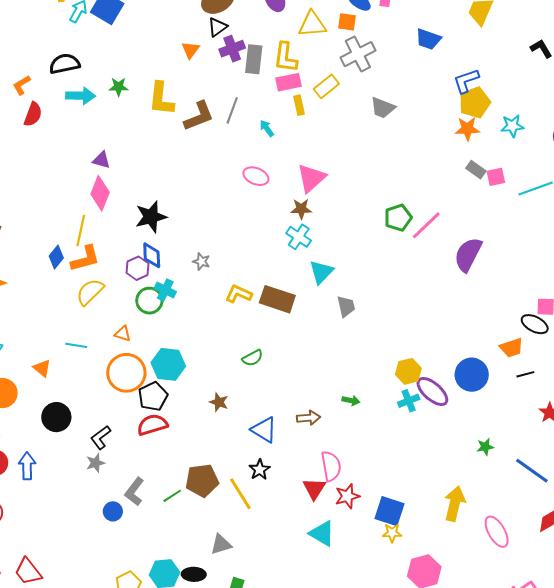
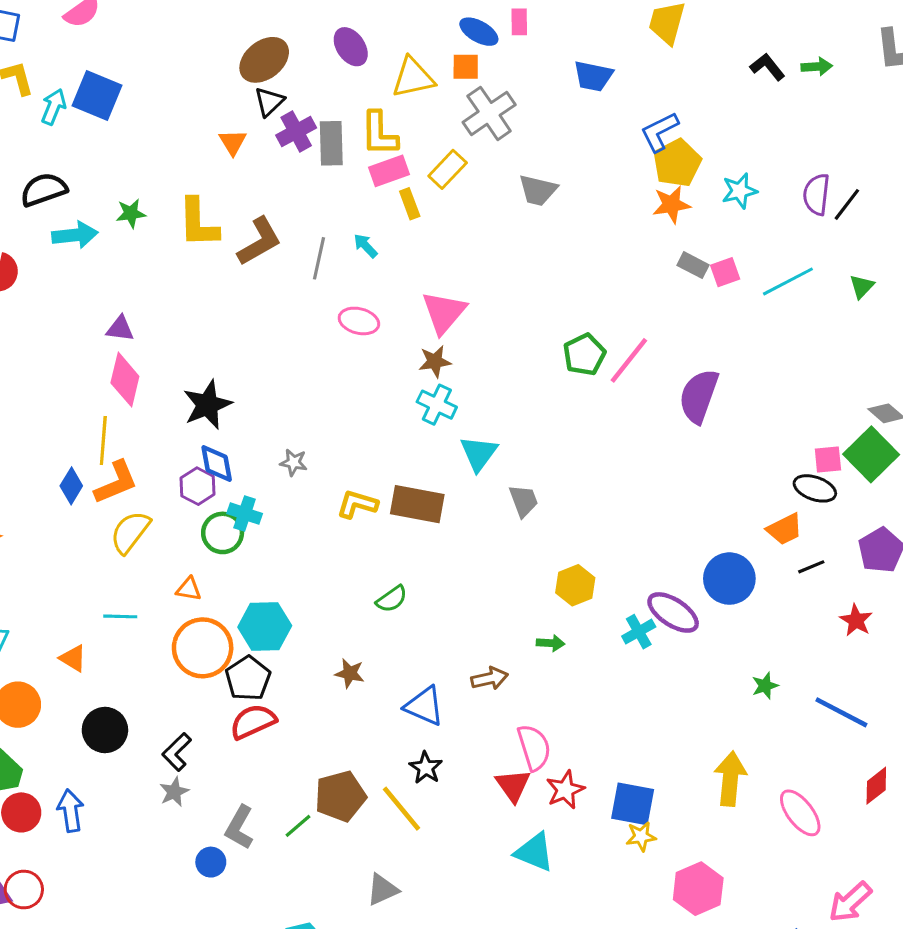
gray line: (232, 110) -> (319, 258), moved
yellow hexagon: (408, 371) -> (575, 585), moved

